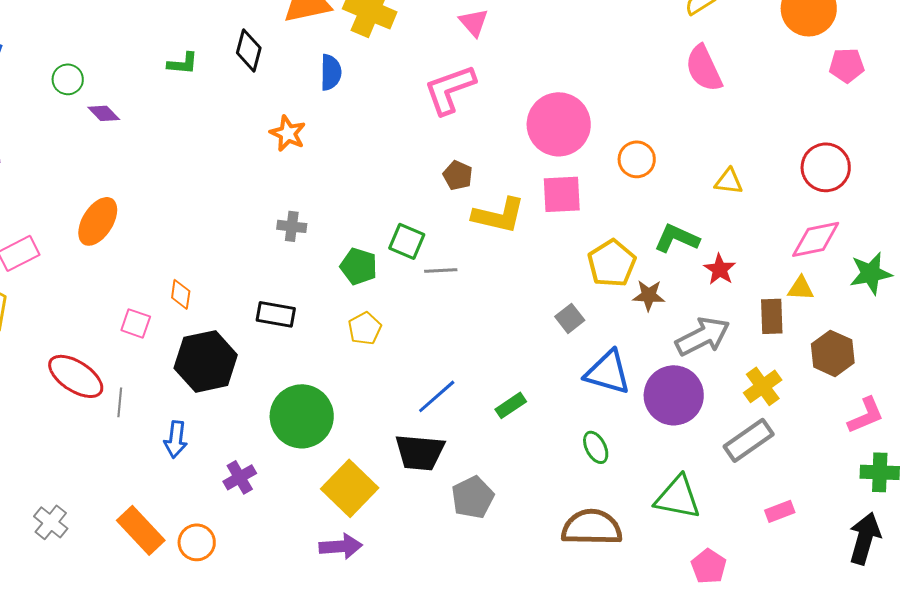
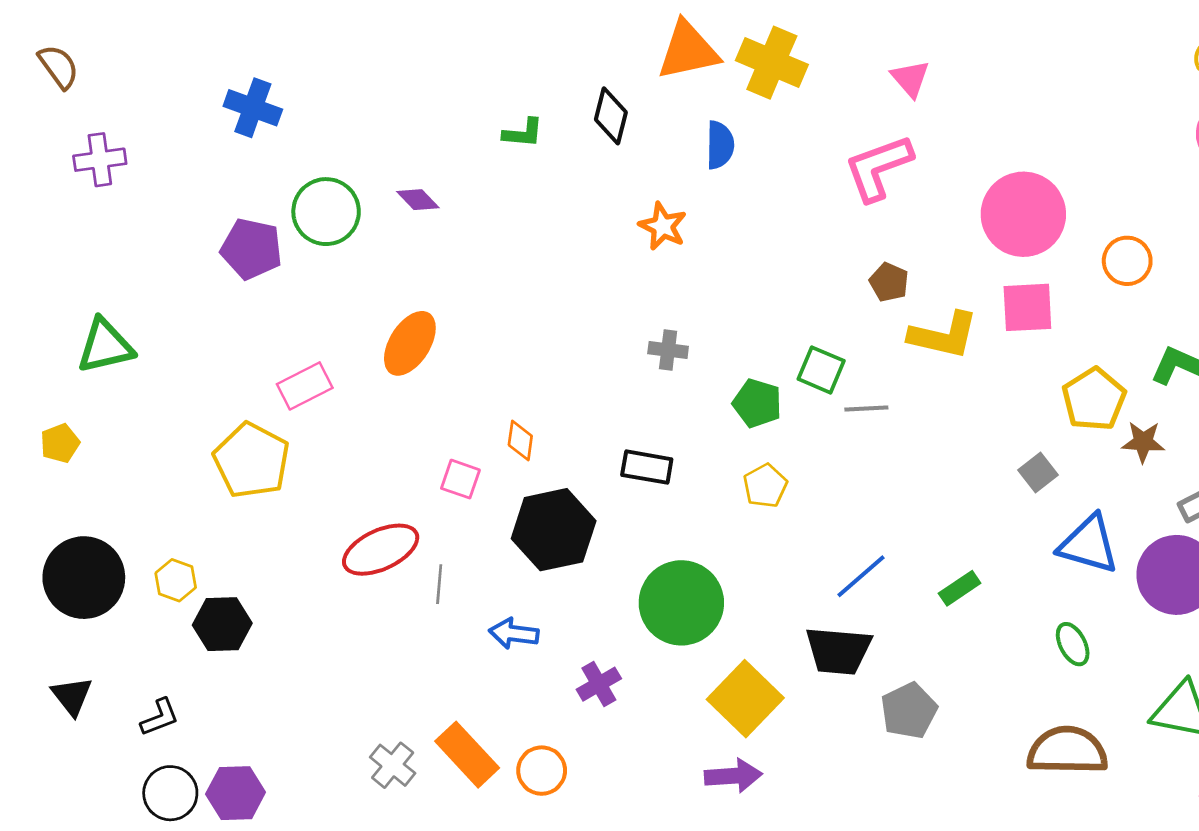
green circle: (68, 79) -> (326, 212), moved, size x1.6
red ellipse: (76, 376) -> (381, 550), turned -58
blue arrow: (176, 439) -> (514, 633), turned 90
gray cross: (51, 522) -> (393, 765), moved

